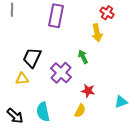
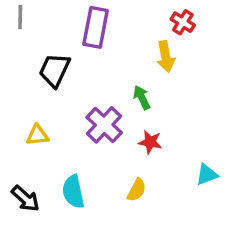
black trapezoid: (32, 58) -> (54, 70), moved
red star: (88, 91) -> (150, 142), moved

